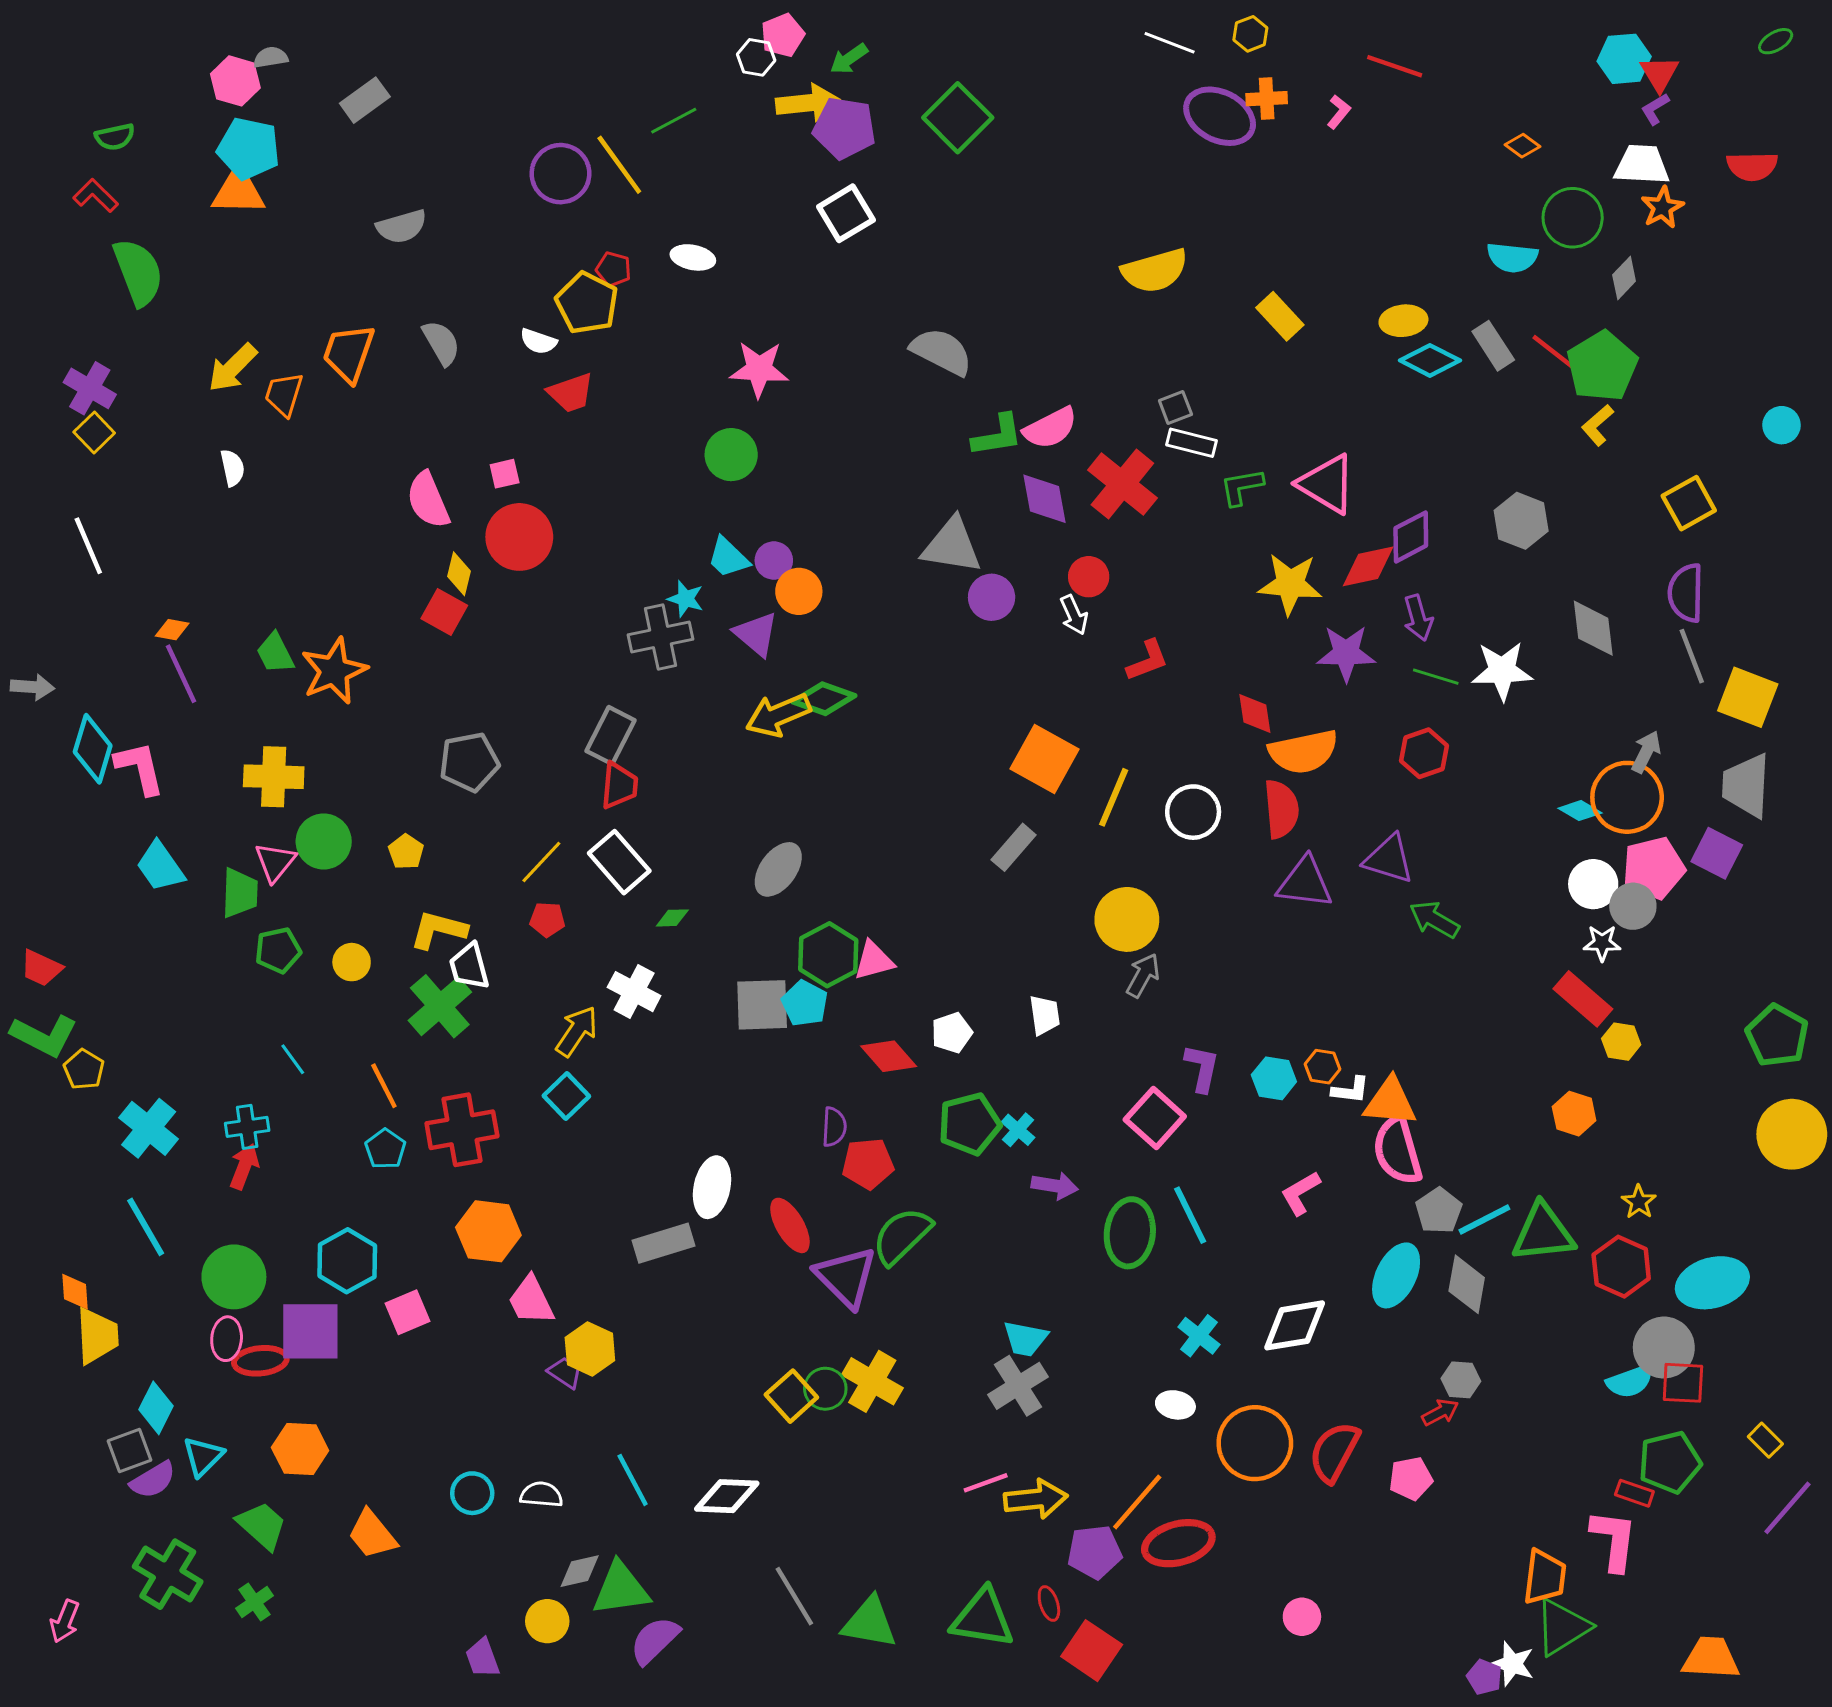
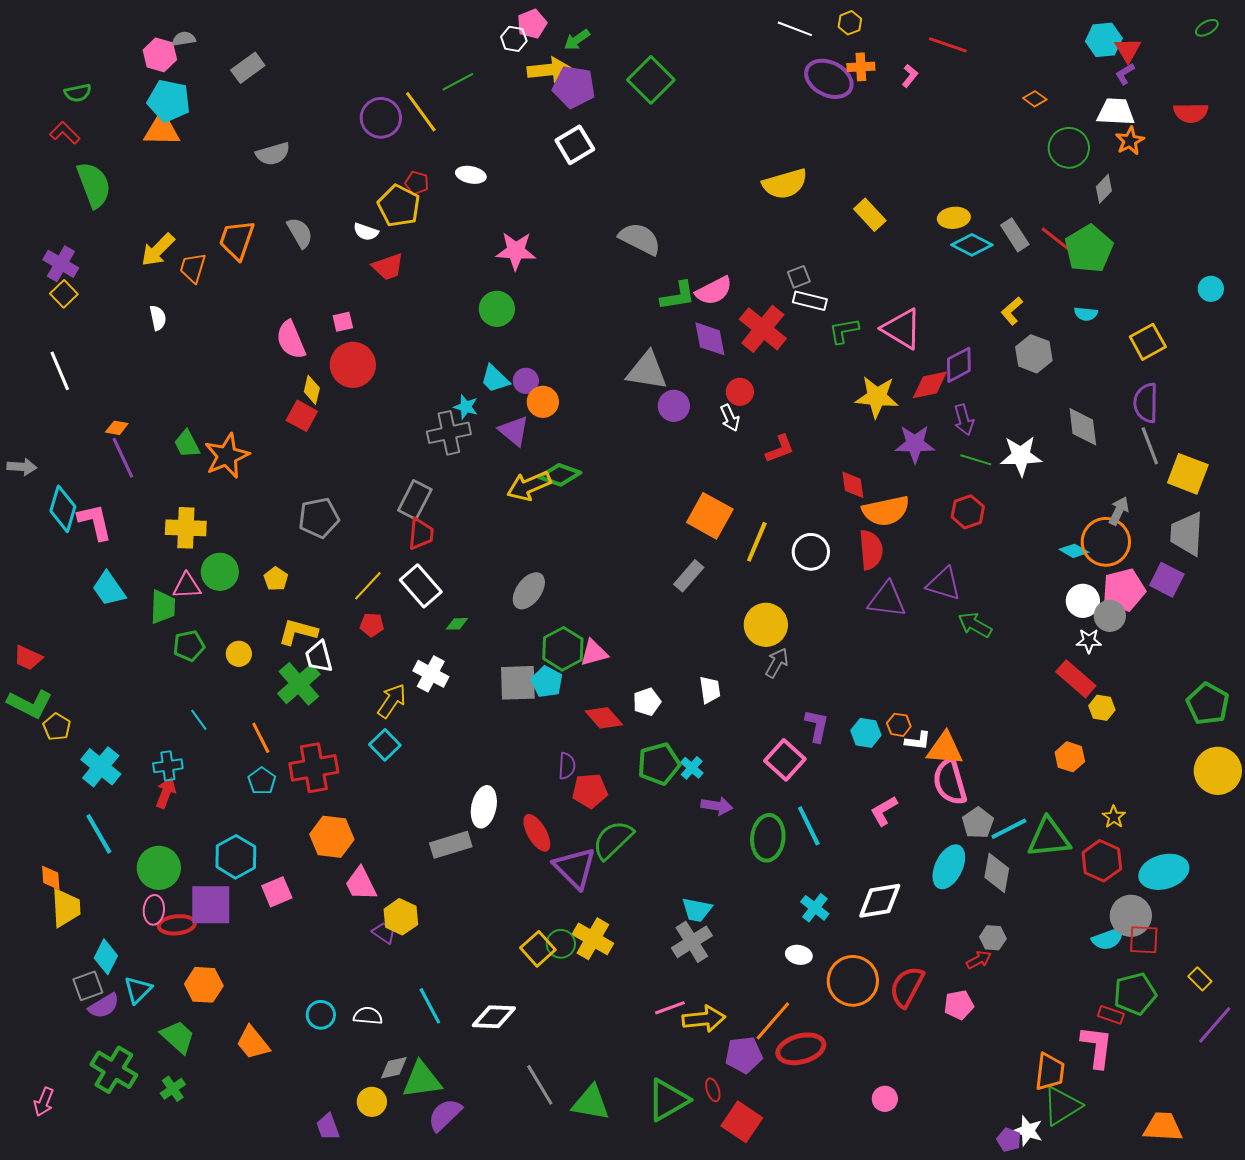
cyan semicircle: (1512, 257) -> (1086, 314), moved, size x0.7
yellow L-shape: (1598, 425) -> (1012, 311), moved
pink triangle: (275, 862) -> (187, 586), turned 48
green triangle: (983, 1618) -> (668, 1100), turned -39

